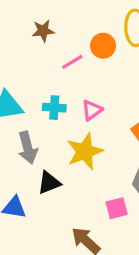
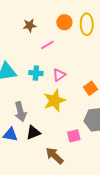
orange circle: (103, 46) -> (64, 22), moved
gray arrow: (28, 148) -> (20, 112), moved
black triangle: (49, 183) -> (33, 133), moved

